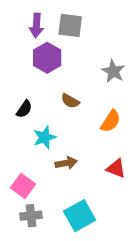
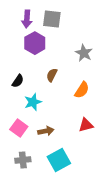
brown semicircle: (70, 101) -> (52, 75), turned 88
brown arrow: (66, 163) -> (46, 131), moved
red triangle: (116, 168) -> (86, 125), turned -35
pink square: (23, 186) -> (19, 128), moved

